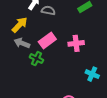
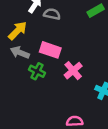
pink rectangle: (47, 41) -> (50, 50), turned 54
pink cross: (76, 43) -> (73, 71), moved, turned -35

